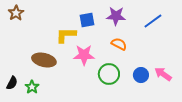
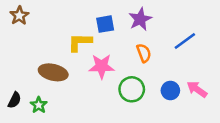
purple star: (116, 16) -> (140, 19), turned -30
blue line: (153, 21) -> (185, 41), moved
orange semicircle: (119, 44) -> (144, 53), turned 42

